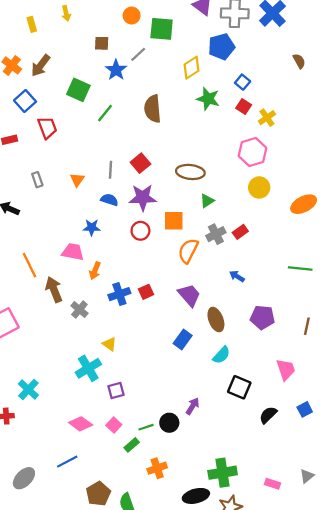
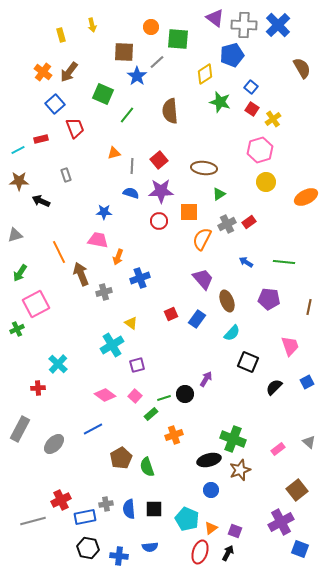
brown square: (102, 43) -> (124, 52), size x1.5
brown semicircle: (299, 61) -> (302, 68), size x1.5
orange triangle: (77, 180) -> (114, 153), moved, turned 40
blue star: (92, 227) -> (104, 212), moved
green line: (300, 269) -> (284, 262), moved
red square: (146, 292) -> (171, 314), moved
gray cross: (79, 310) -> (104, 292), turned 35
green cross: (223, 473) -> (233, 439), turned 30
gray triangle: (307, 476) -> (309, 442), turned -40
pink rectangle: (272, 484) -> (278, 449), turned -56

